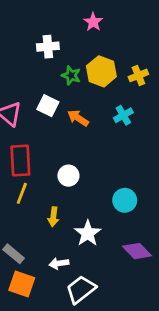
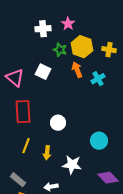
pink star: (93, 22) -> (68, 24), moved
yellow cross: (138, 75) -> (109, 50), turned 32
orange arrow: (78, 118) -> (77, 70), moved, turned 35
yellow line: (22, 193) -> (26, 146), moved
white star: (88, 233) -> (72, 165), turned -30

